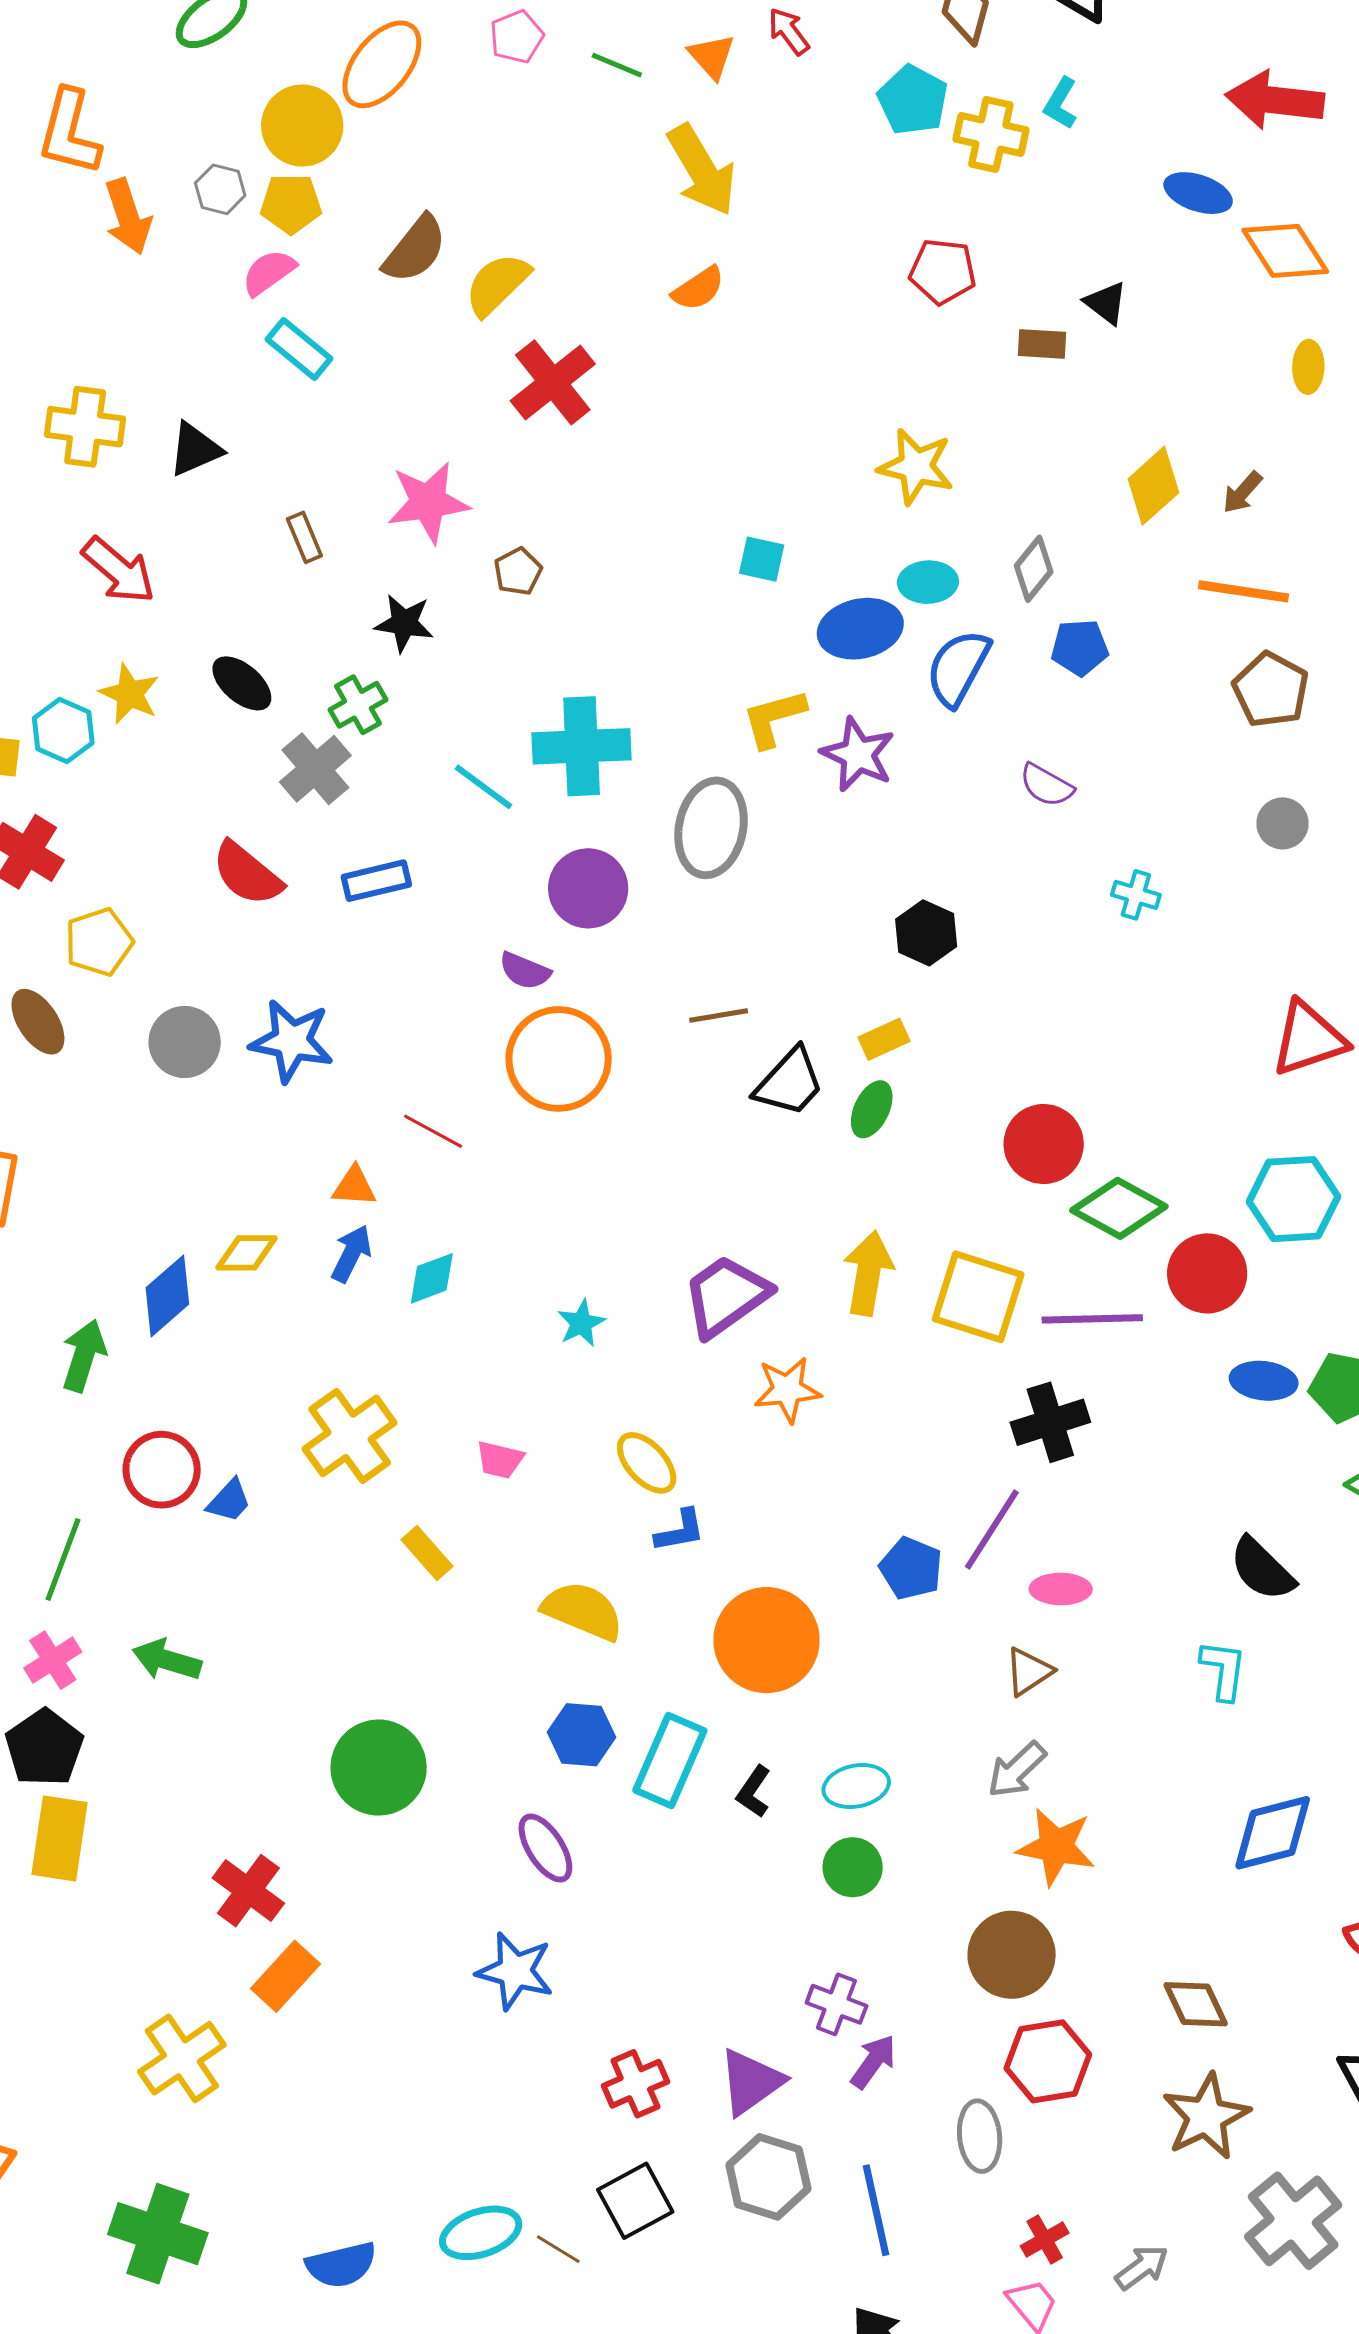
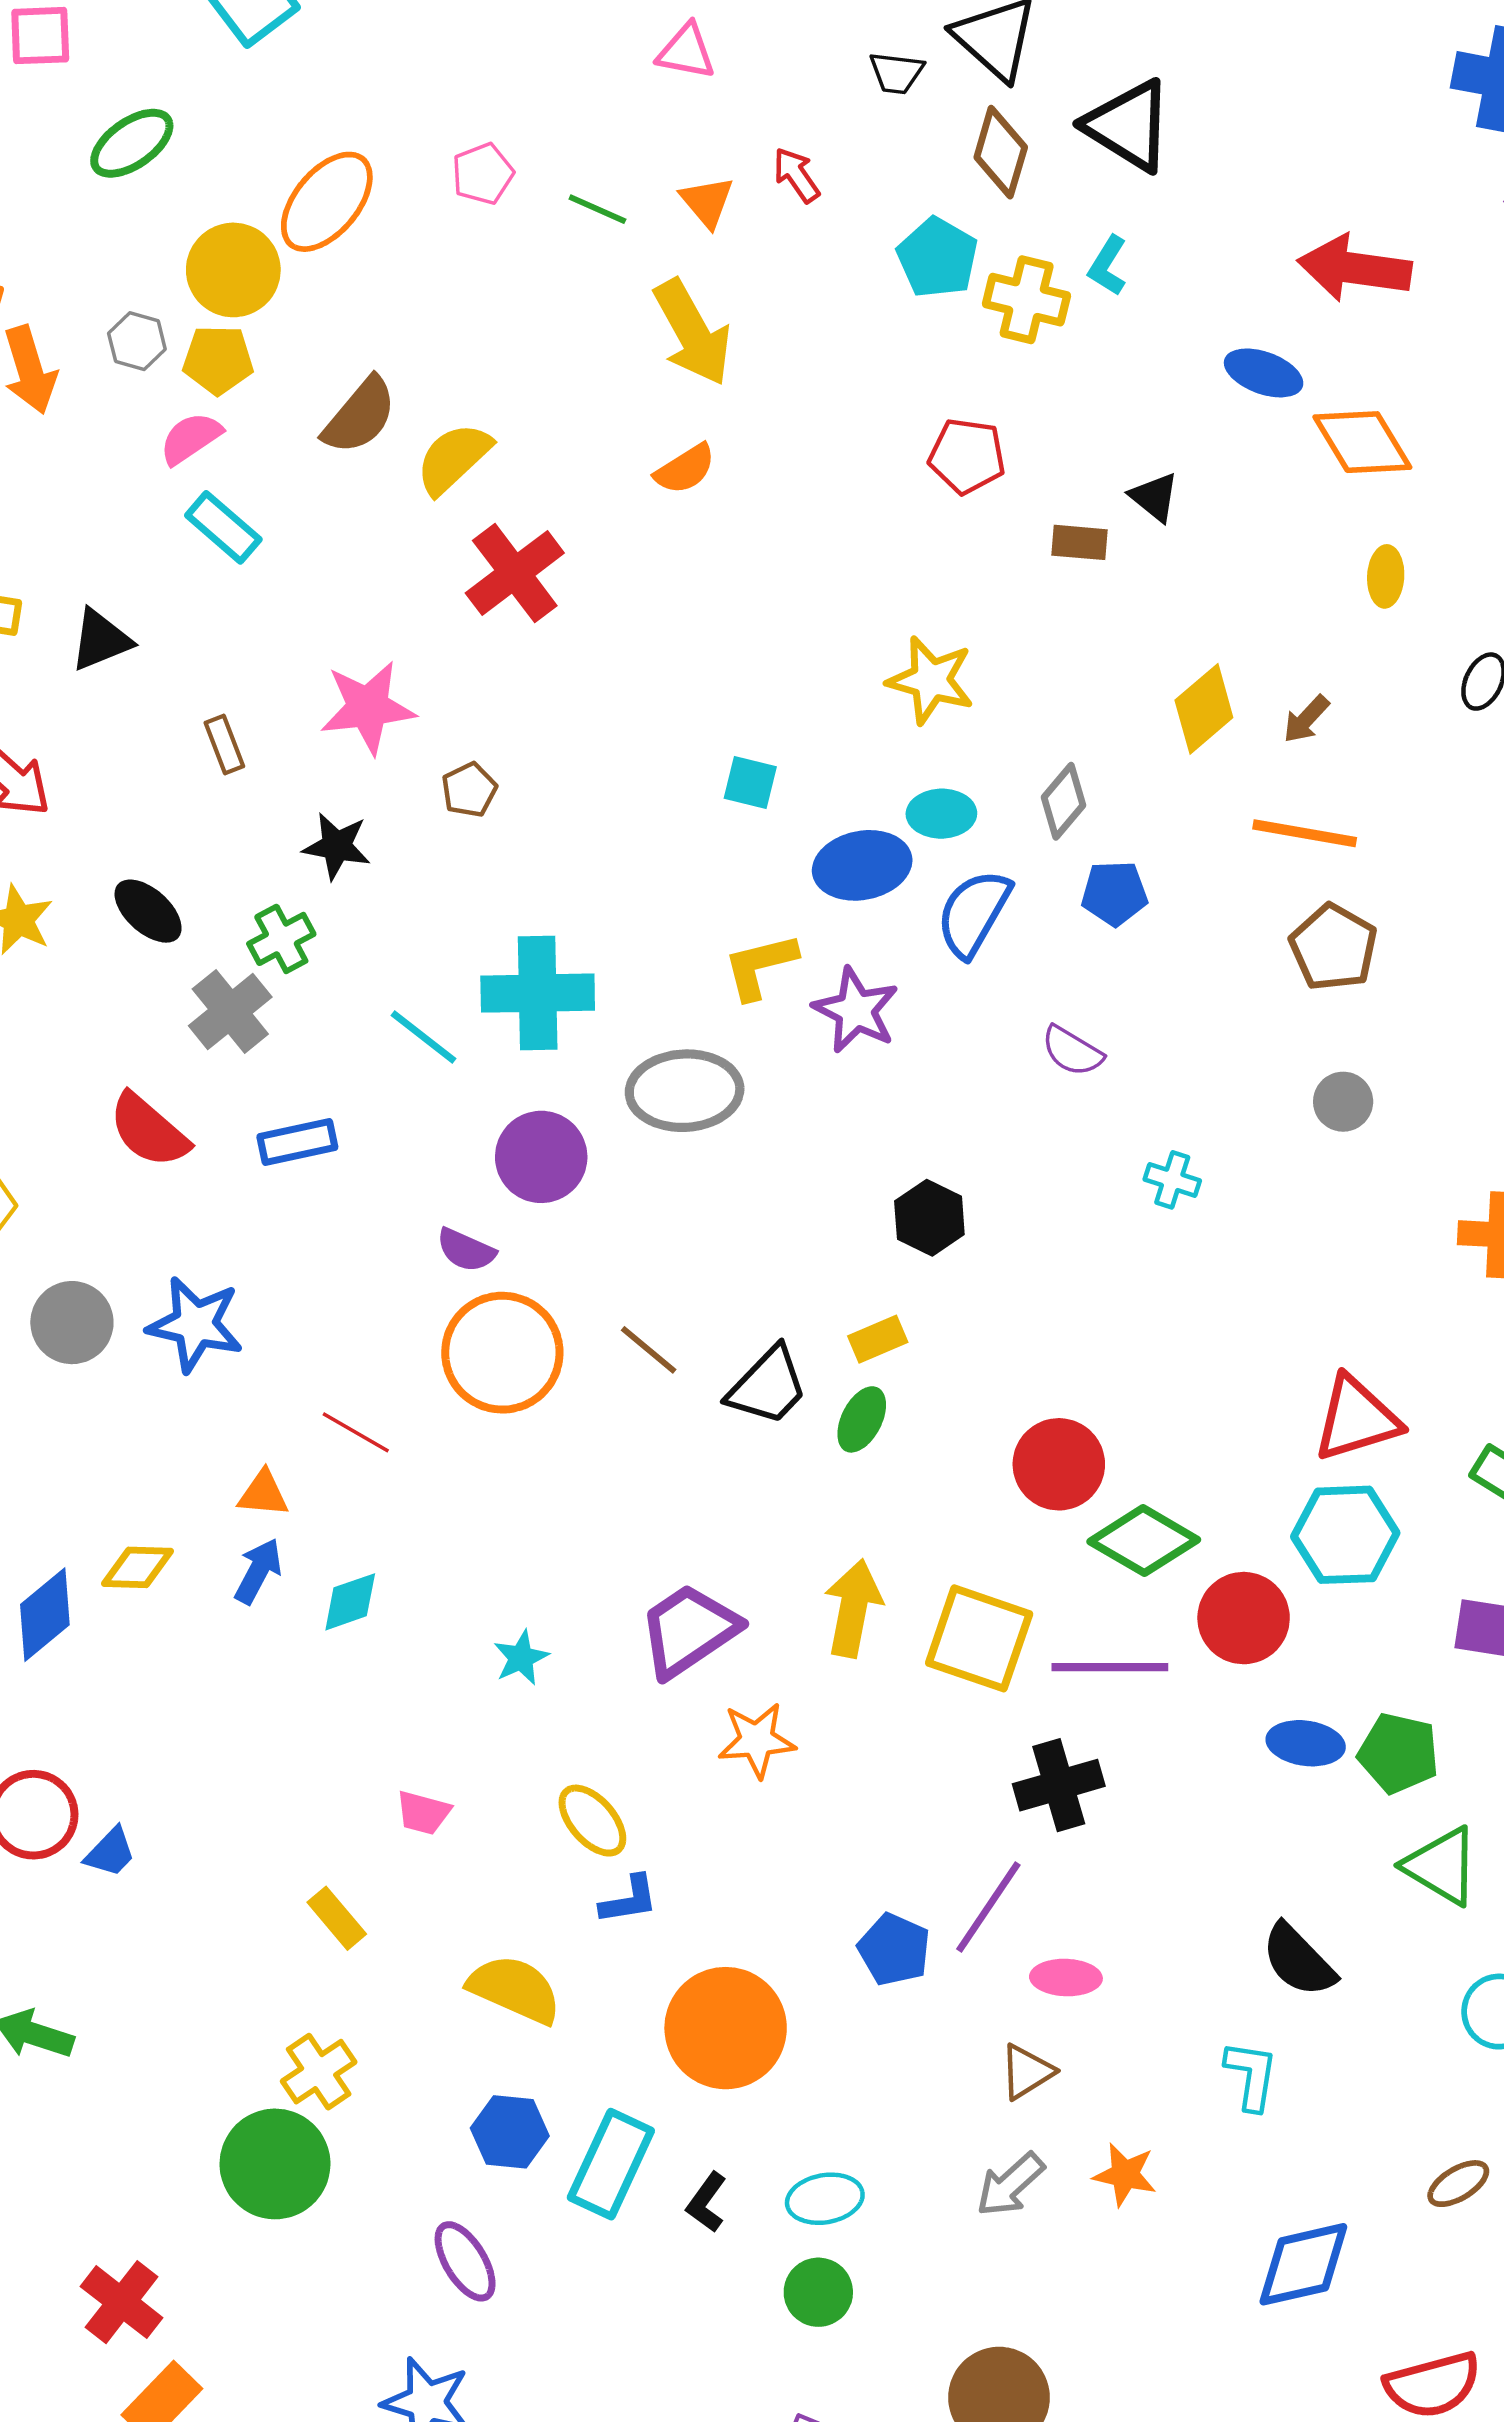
gray ellipse: (711, 828) -> (685, 1091), turned 74
brown line: (719, 1015) -> (649, 1350), moved, turned 48
red triangle: (1309, 1039) -> (1356, 1419), moved
yellow cross: (350, 1436) -> (319, 2072), moved, size x0.7
orange star: (1056, 1847) -> (1125, 2175), moved, size x0.7

